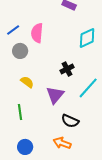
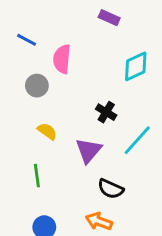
blue line: (13, 30) -> (27, 40), moved, turned 64
black cross: (67, 69) -> (106, 112), turned -32

